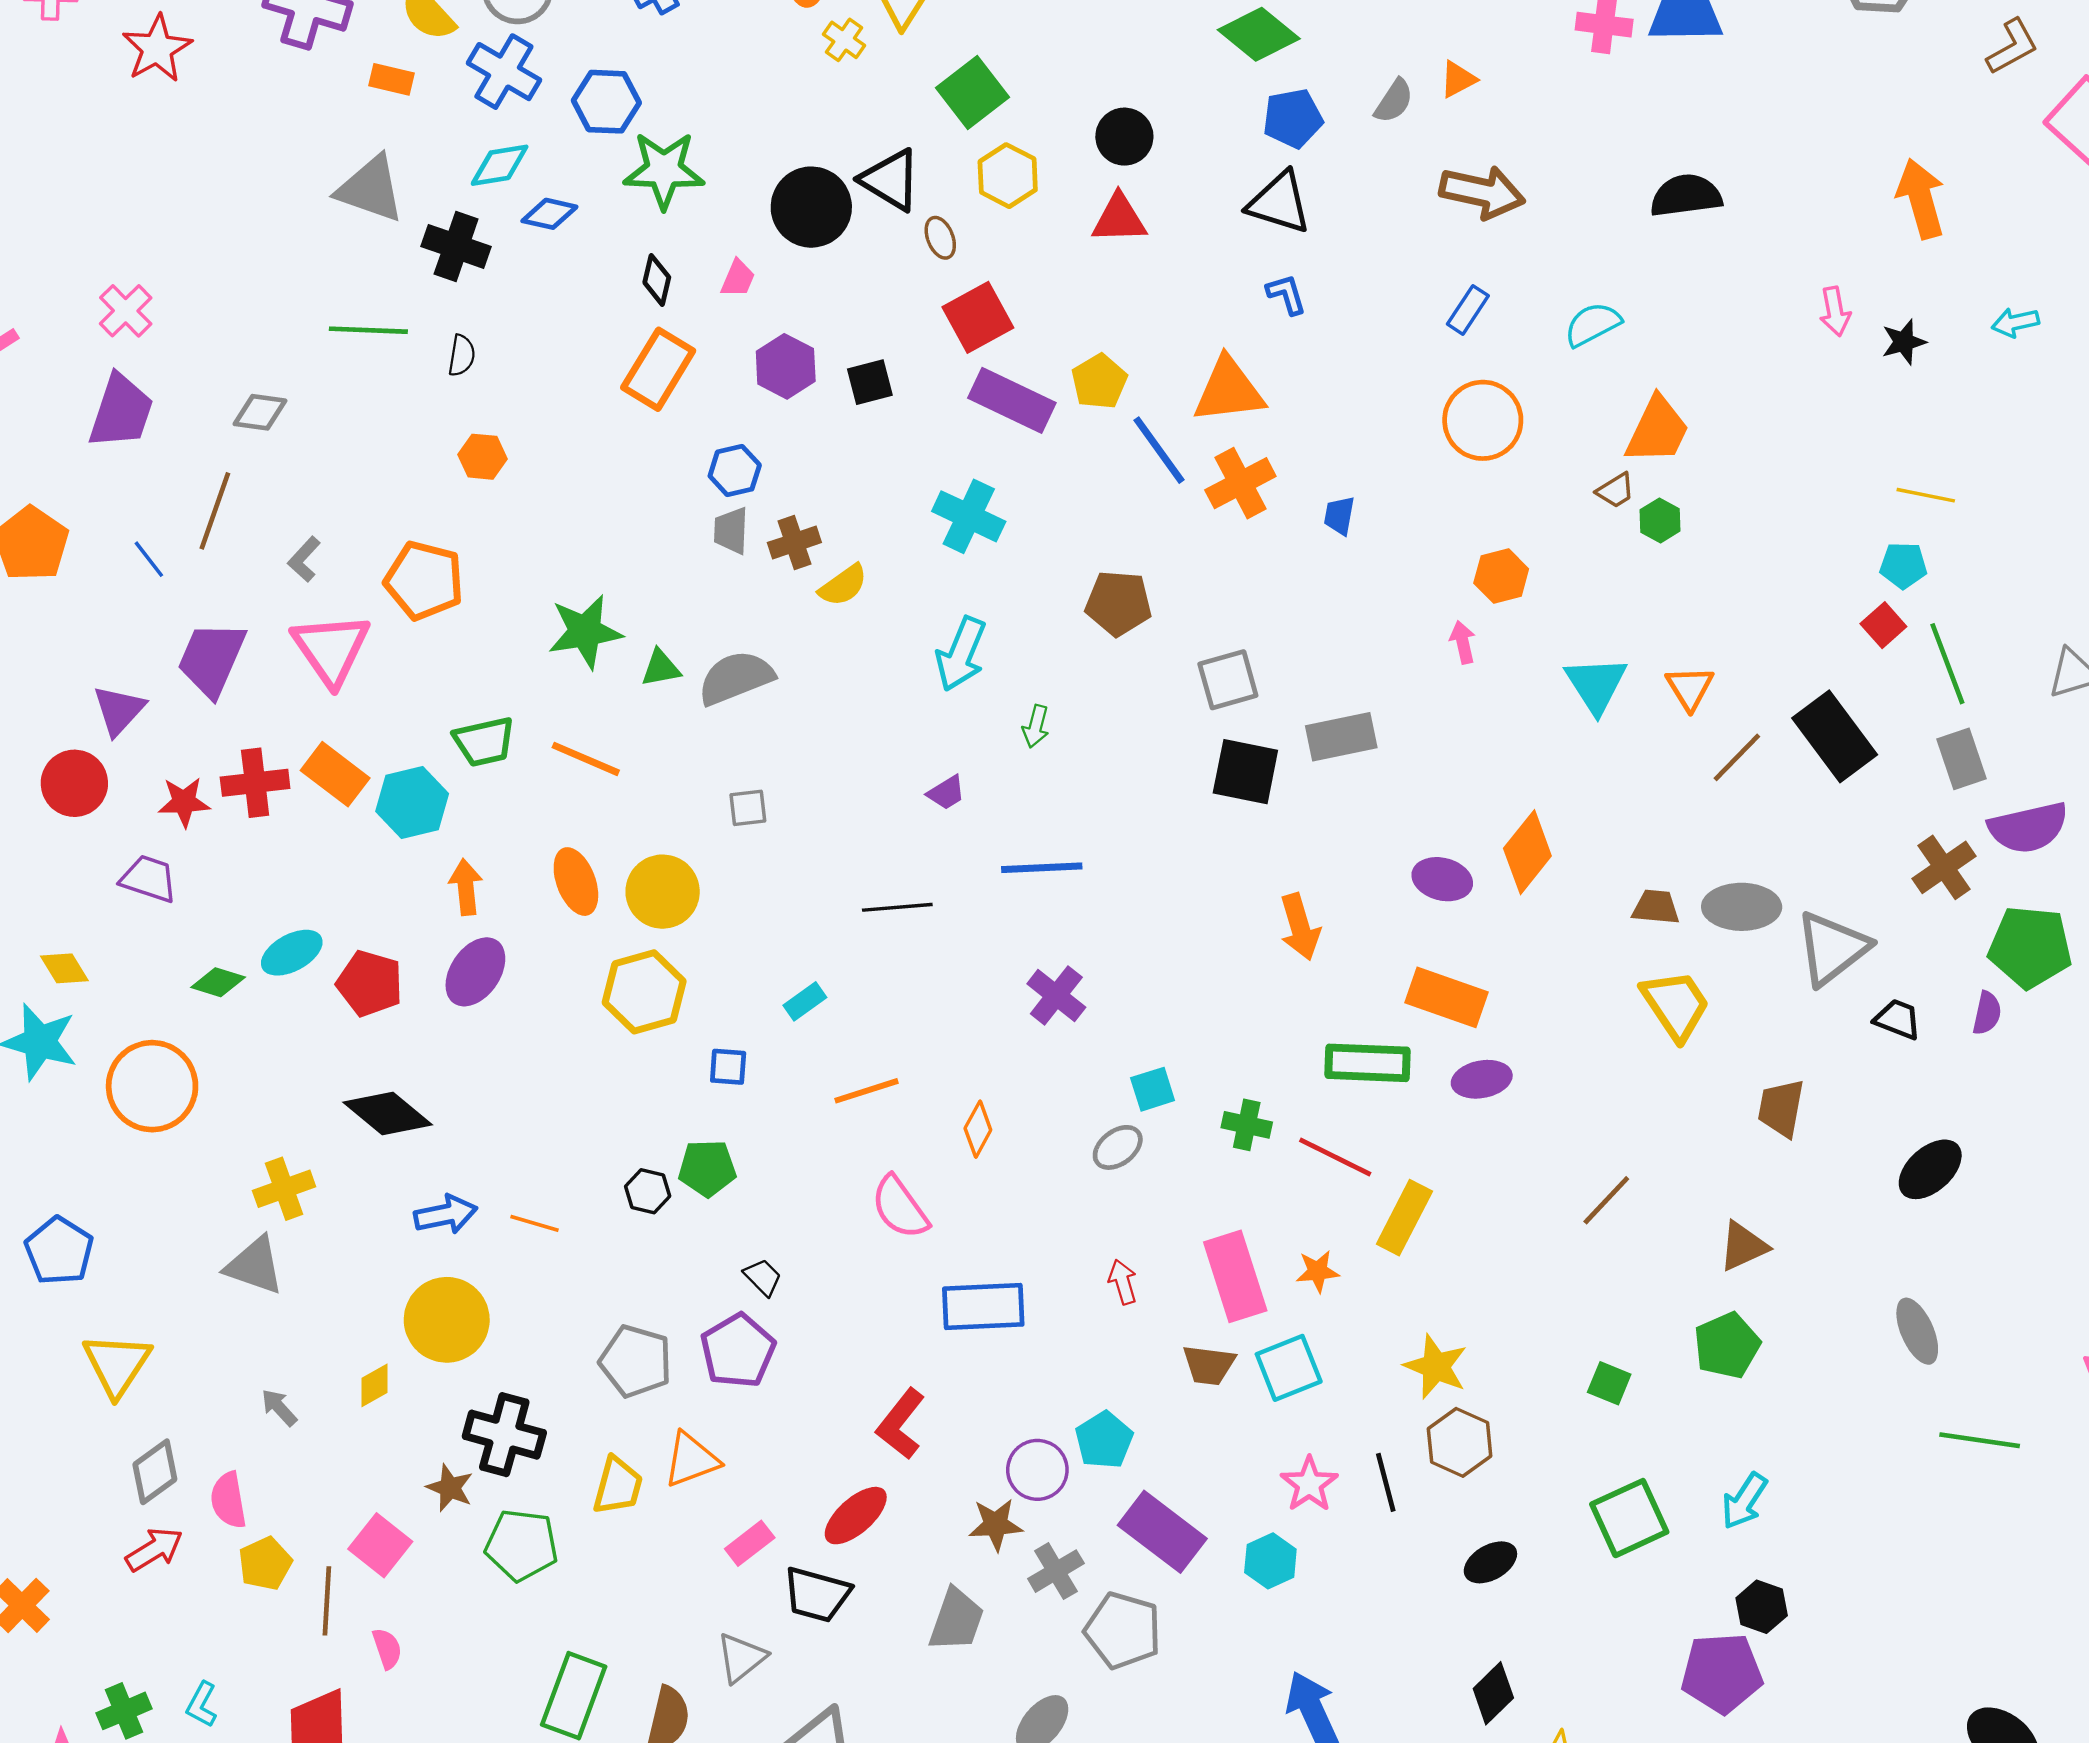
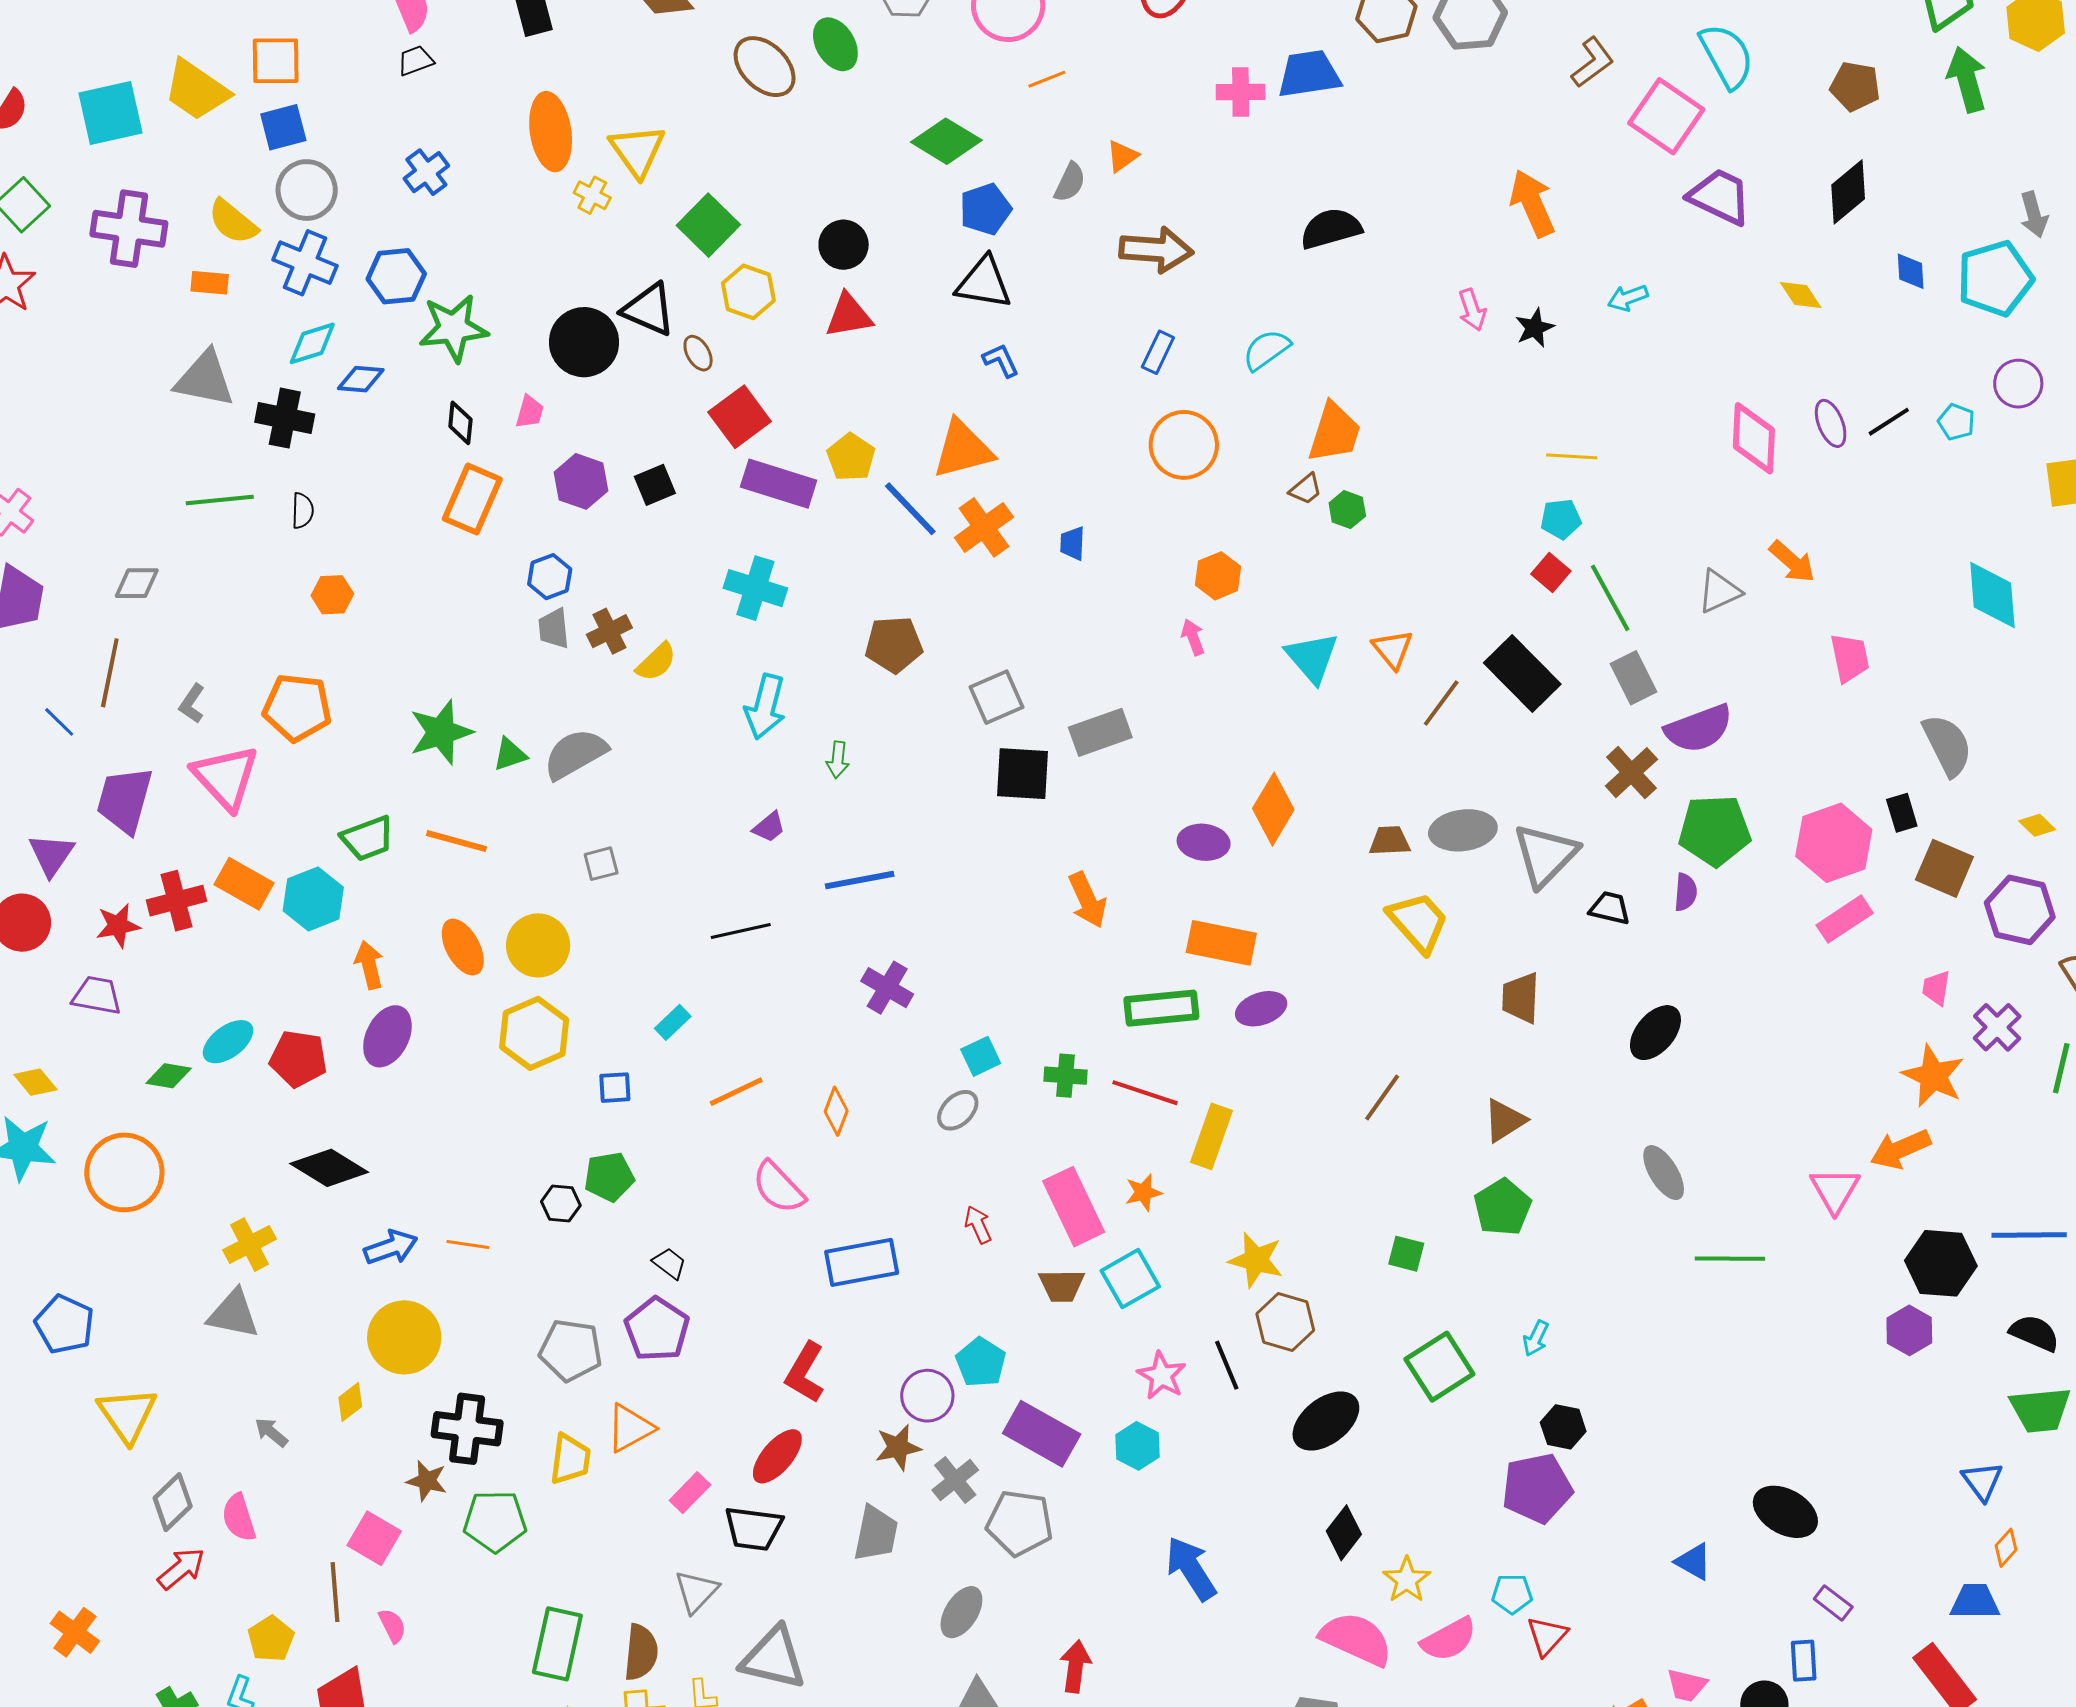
cyan arrow: (1744, 1501) -> (1536, 1338), size x0.7
black ellipse: (1490, 1562) -> (1326, 1421), size x1.5
yellow pentagon: (265, 1564) -> (271, 1639), moved

